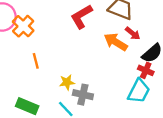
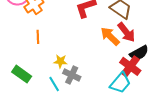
red arrow: (133, 33) -> (126, 32), size x1.5
red cross: (146, 70) -> (130, 66), size x1.5

